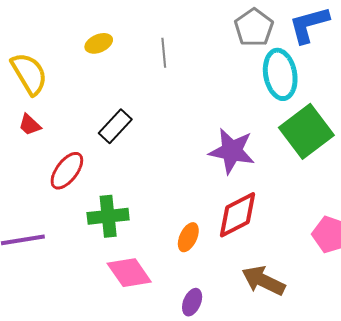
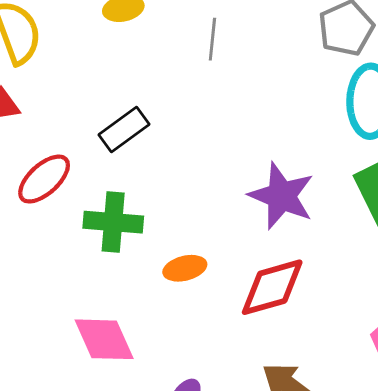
green cross: (108, 216) -> (113, 222), moved
orange ellipse: (188, 237) -> (185, 268), moved, turned 40

